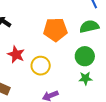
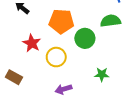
orange pentagon: (55, 30) -> (61, 21), moved
green circle: (85, 56) -> (85, 38), moved

